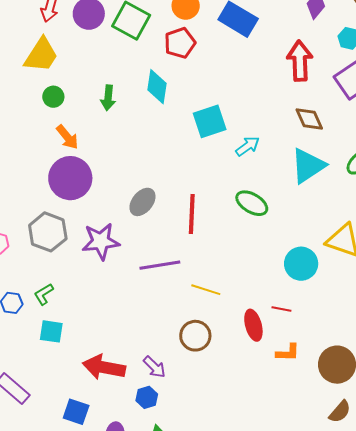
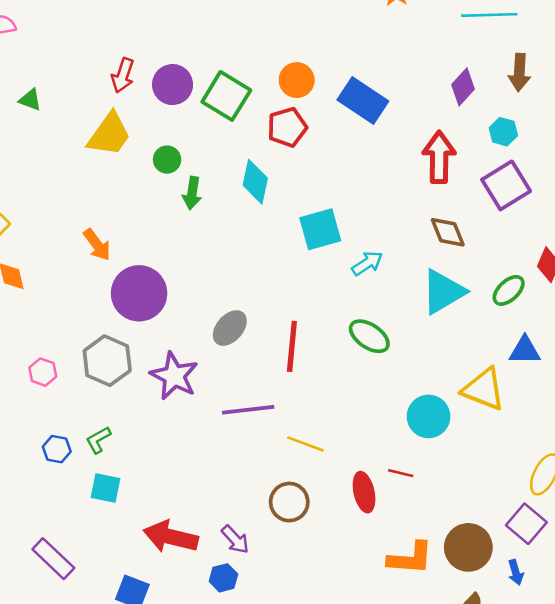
green circle: (53, 97) -> (167, 160), moved
orange arrow: (67, 137) -> (97, 245), moved
purple star: (101, 241) -> (174, 376), turned 30
orange L-shape: (288, 353) -> (410, 558), moved, size x1.5

